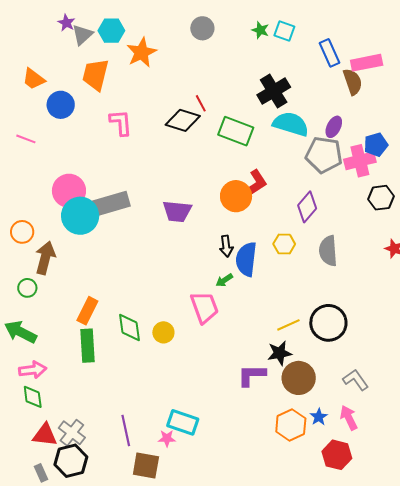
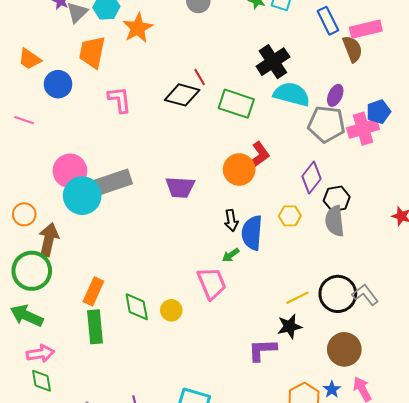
black hexagon: (381, 198) -> (337, 199), moved
green circle: (27, 288) -> (32, 271), size x2.0
brown circle: (299, 378) -> (344, 349), moved
gray L-shape: (356, 380) -> (365, 295), moved

